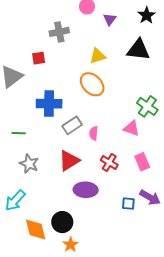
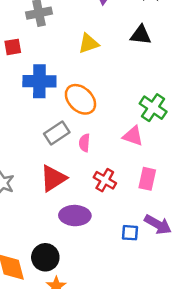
black triangle: (138, 50) -> (141, 35), size x0.7
orange ellipse: (92, 84) -> (80, 99), moved
blue cross: (49, 104) -> (39, 81), moved
pink rectangle: (142, 162) -> (147, 179), turned 36

